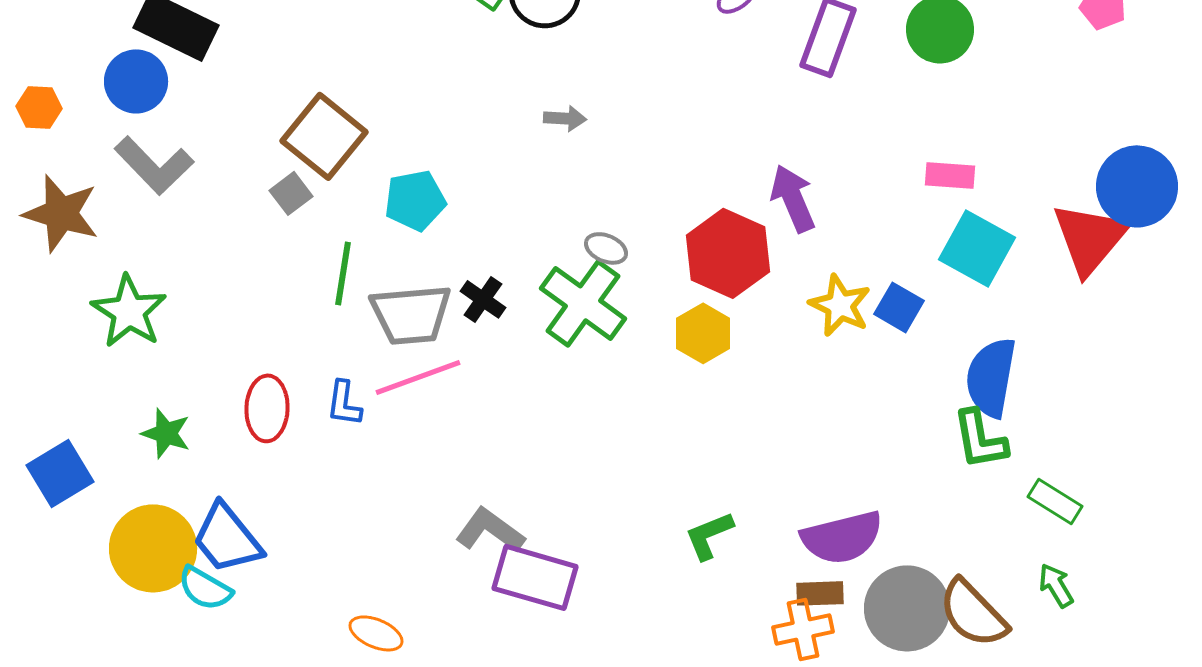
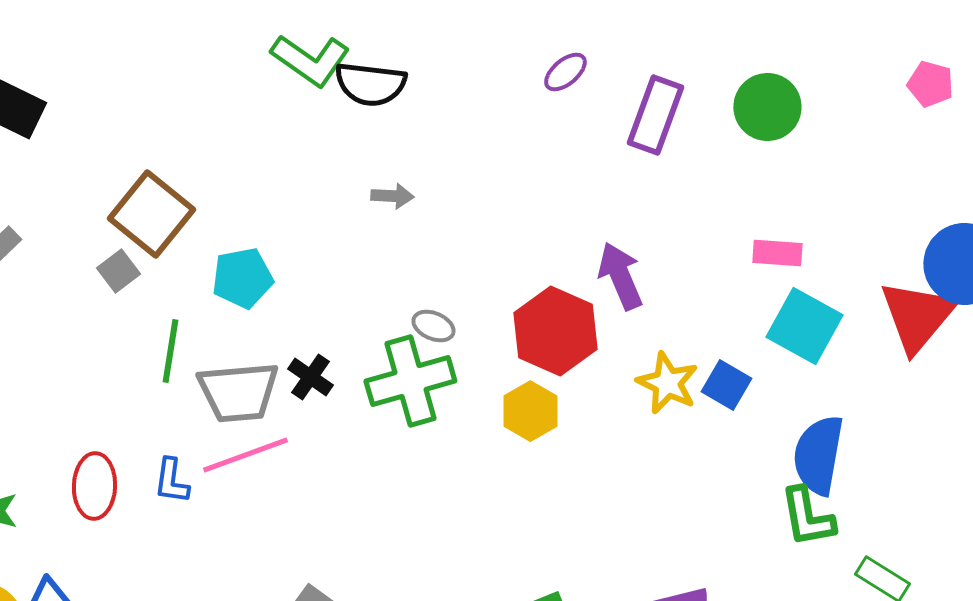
green cross: (583, 303) -> (410, 381), turned 38

